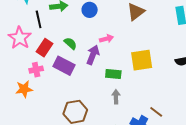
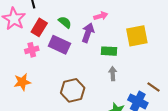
orange star: (24, 89) -> (22, 82), moved

